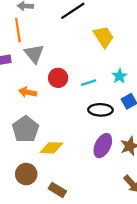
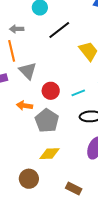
gray pentagon: (26, 129) -> (47, 121), moved
brown rectangle: (57, 190) -> (74, 188), moved

